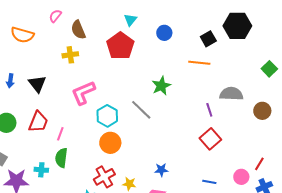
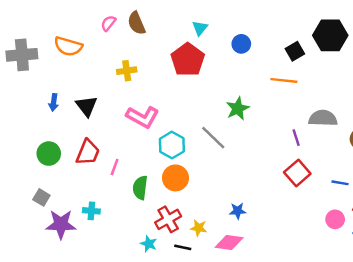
brown semicircle: (78, 30) -> (136, 23), moved
pink L-shape: (83, 93) -> (143, 117), turned -128
green semicircle: (61, 158) -> (140, 188), moved
blue line: (209, 182) -> (340, 183), moved

